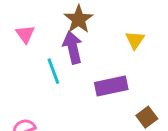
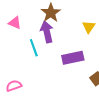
pink triangle: (25, 34) -> (15, 23), turned -32

